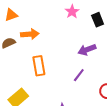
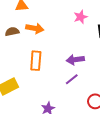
purple arrow: (87, 50) -> (75, 60), moved

